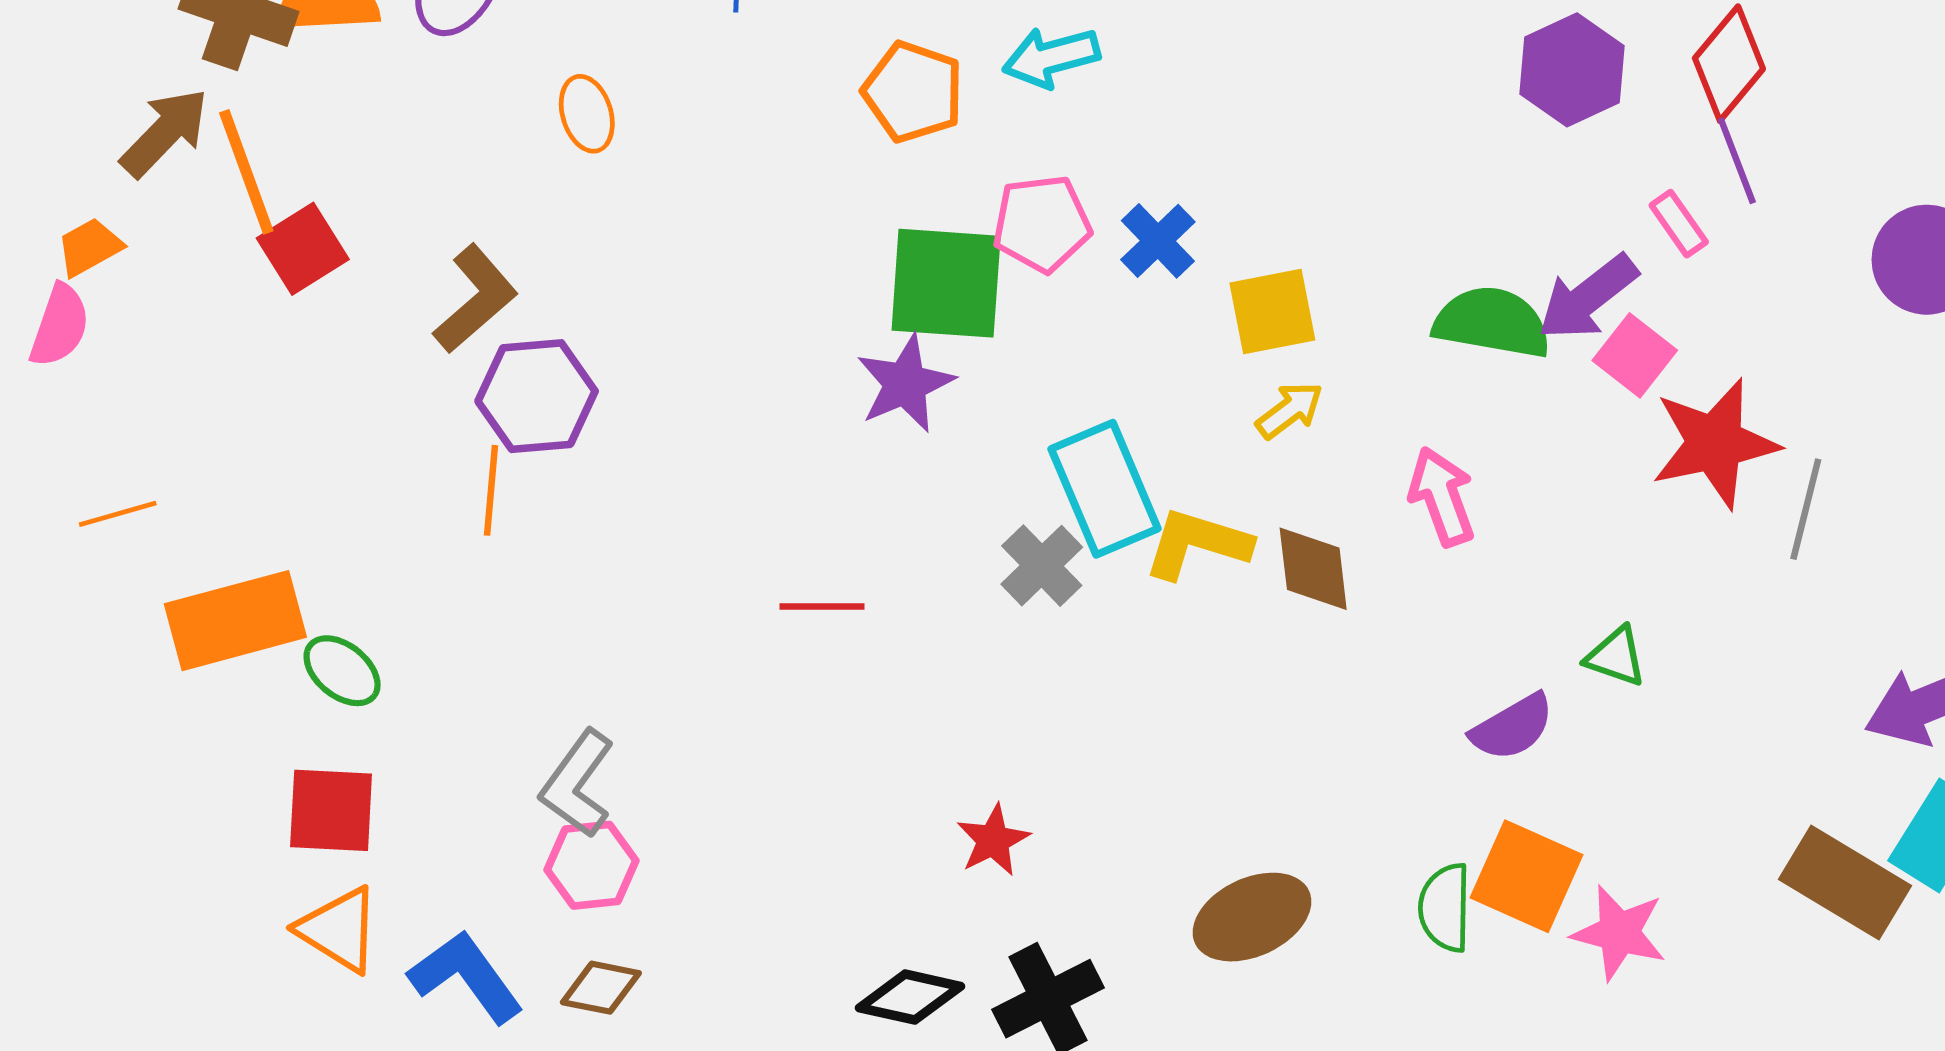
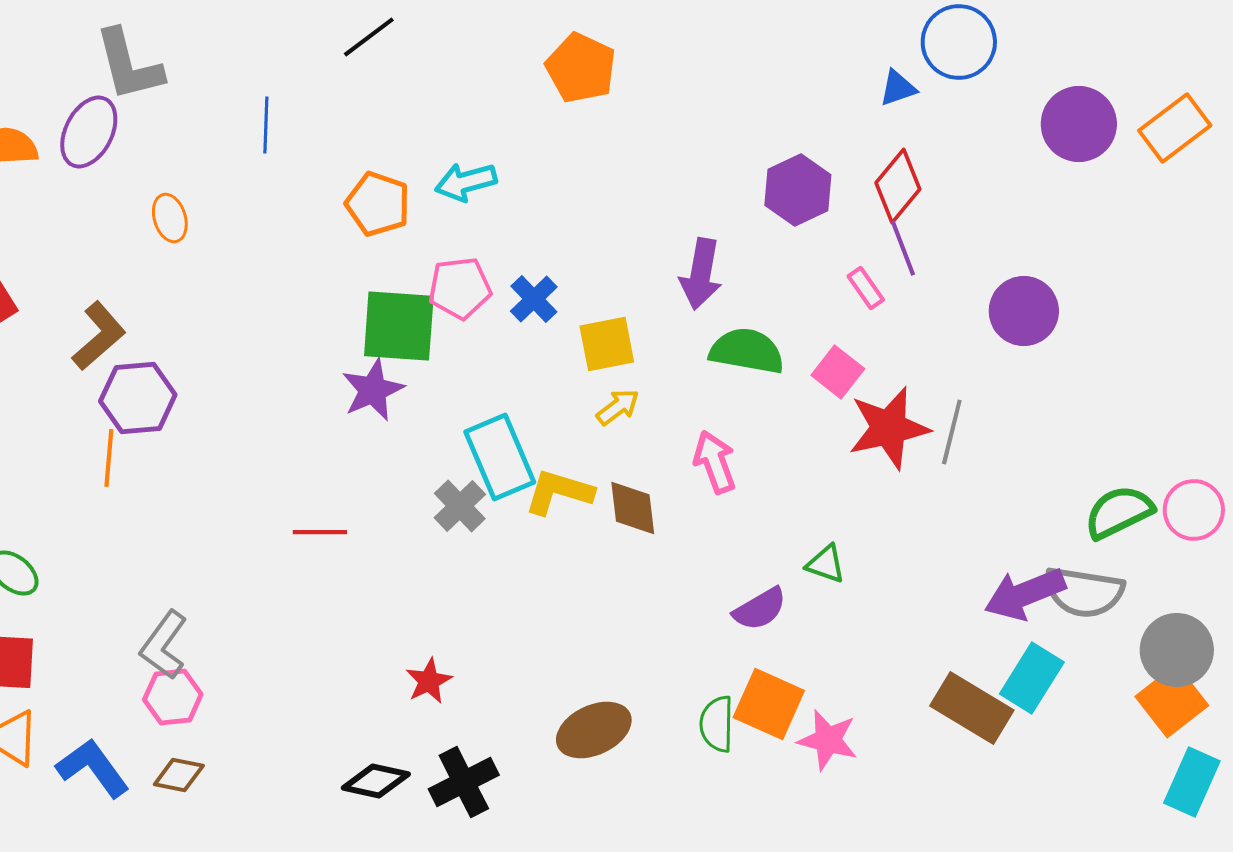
purple arrow: (1588, 297) -> (701, 274), moved, turned -42
gray line: (1806, 509) -> (952, 432), moved

